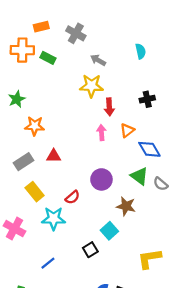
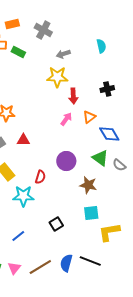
gray arrow: (98, 60) -> (63, 54), turned -48
pink arrow: (101, 133) -> (66, 119), turned 40
red semicircle: (72, 197) -> (40, 177), turned -32
cyan square: (109, 231) -> (91, 213), moved, turned 35

